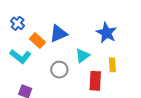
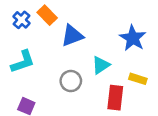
orange rectangle: (37, 40) -> (47, 15), moved
cyan L-shape: (20, 56) -> (23, 62), turned -60
yellow rectangle: (112, 65) -> (138, 79), turned -72

